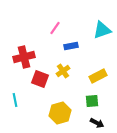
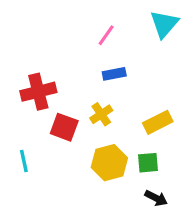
pink line: (55, 28) -> (106, 35), moved
cyan triangle: (102, 30) -> (164, 24), moved, turned -30
yellow hexagon: (60, 113) -> (109, 163), moved

